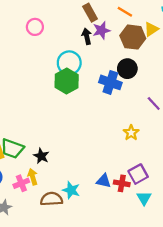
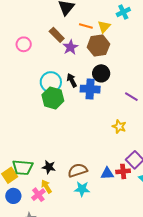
pink circle: (35, 27) -> (24, 44), moved
yellow triangle: (151, 29) -> (104, 27), moved
black arrow: (87, 36) -> (72, 80), moved
brown semicircle: (51, 199) -> (78, 170), moved

